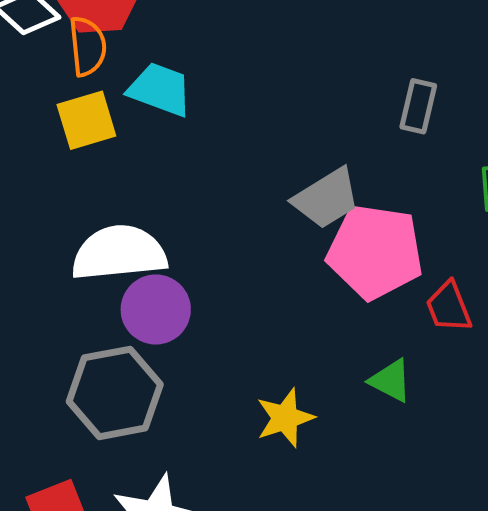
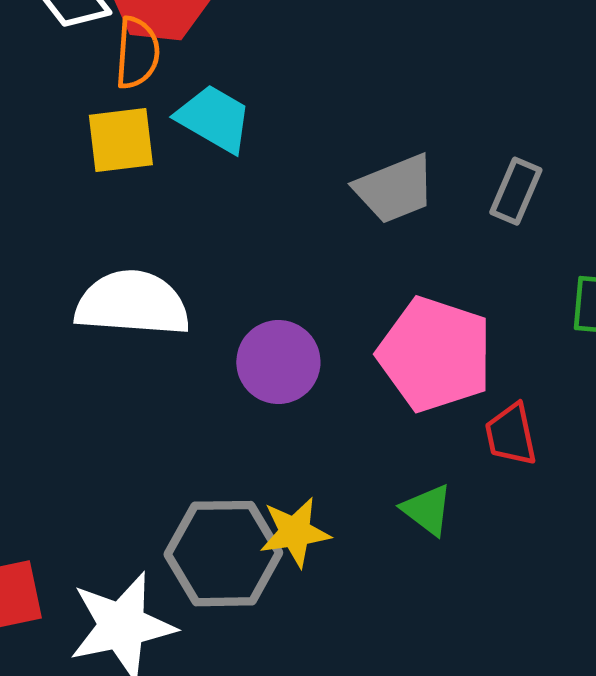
gray trapezoid: (326, 198) -> (395, 189), moved
purple circle: (156, 309) -> (278, 362), moved
gray hexagon: (115, 393) -> (223, 554), moved

